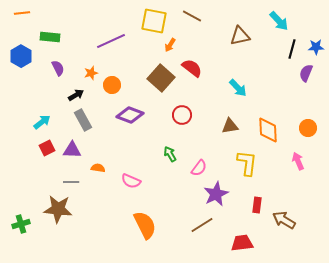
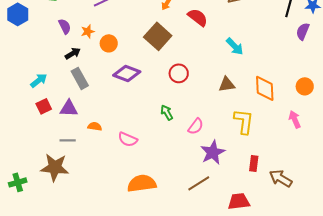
purple semicircle: (58, 68) -> (65, 26), moved
red semicircle: (192, 68) -> (198, 17), moved
orange semicircle: (145, 225) -> (142, 183), turned -72

